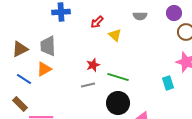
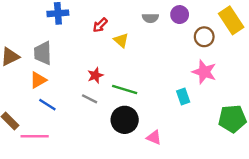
purple circle: (174, 13) -> (180, 15), moved
blue line: (24, 79) -> (47, 105), moved
gray line: (88, 85) -> (90, 99), turned 40

